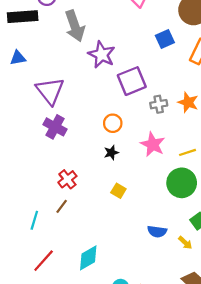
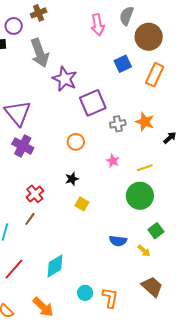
pink star: (153, 144) -> (113, 161), size x0.6
black star: (111, 153) -> (72, 179), moved

